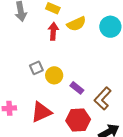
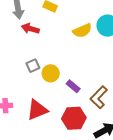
yellow semicircle: (76, 24) -> (82, 31), moved
red arrow: (53, 31) -> (30, 29), moved, turned -78

